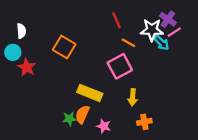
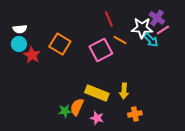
white semicircle: (21, 31) -> (20, 29), turned 88
cyan circle: (13, 52) -> (19, 44), moved
pink square: (120, 66) -> (101, 50), moved
red star: (27, 67) -> (32, 55), moved
yellow rectangle: (90, 93) -> (97, 93), moved

